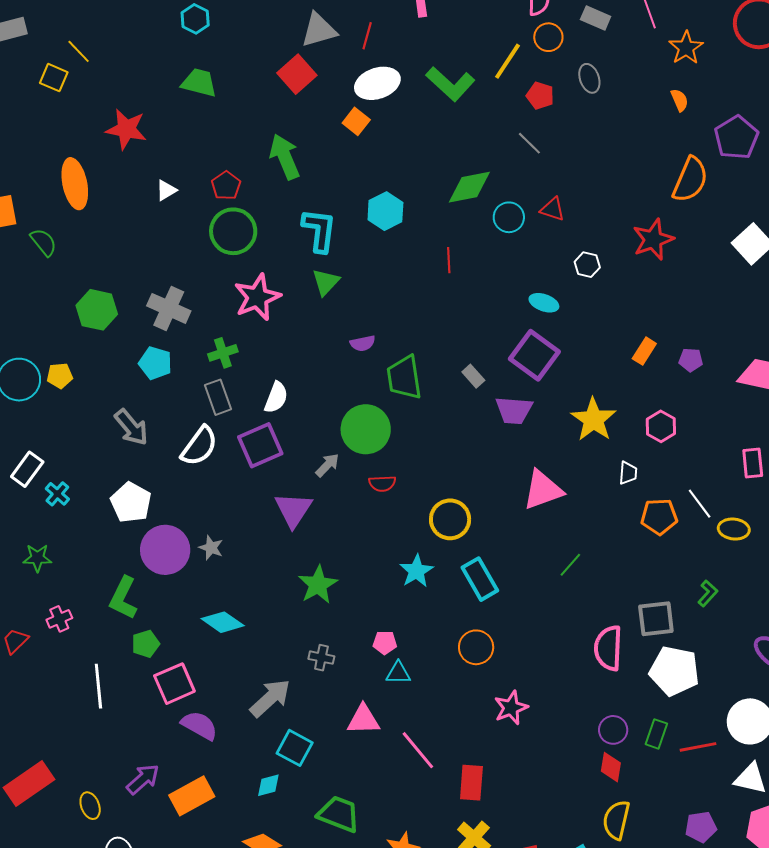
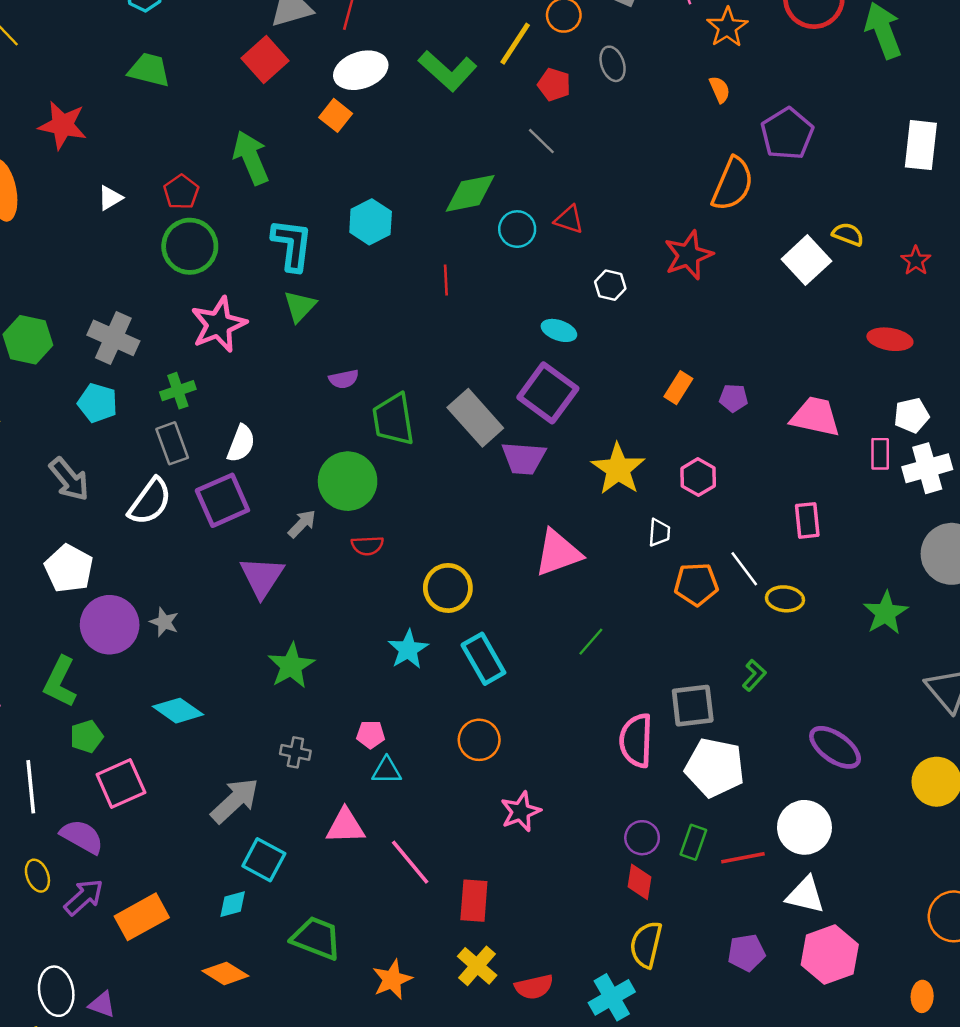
gray rectangle: (473, 376) -> (475, 418), size x2.0
purple semicircle: (199, 725) -> (82, 837), moved
yellow ellipse: (90, 806) -> (37, 876), moved

